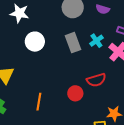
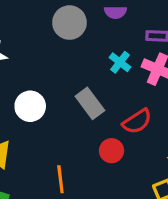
white circle: (35, 42) -> (30, 106), moved
gray rectangle: (73, 43) -> (90, 103), moved

